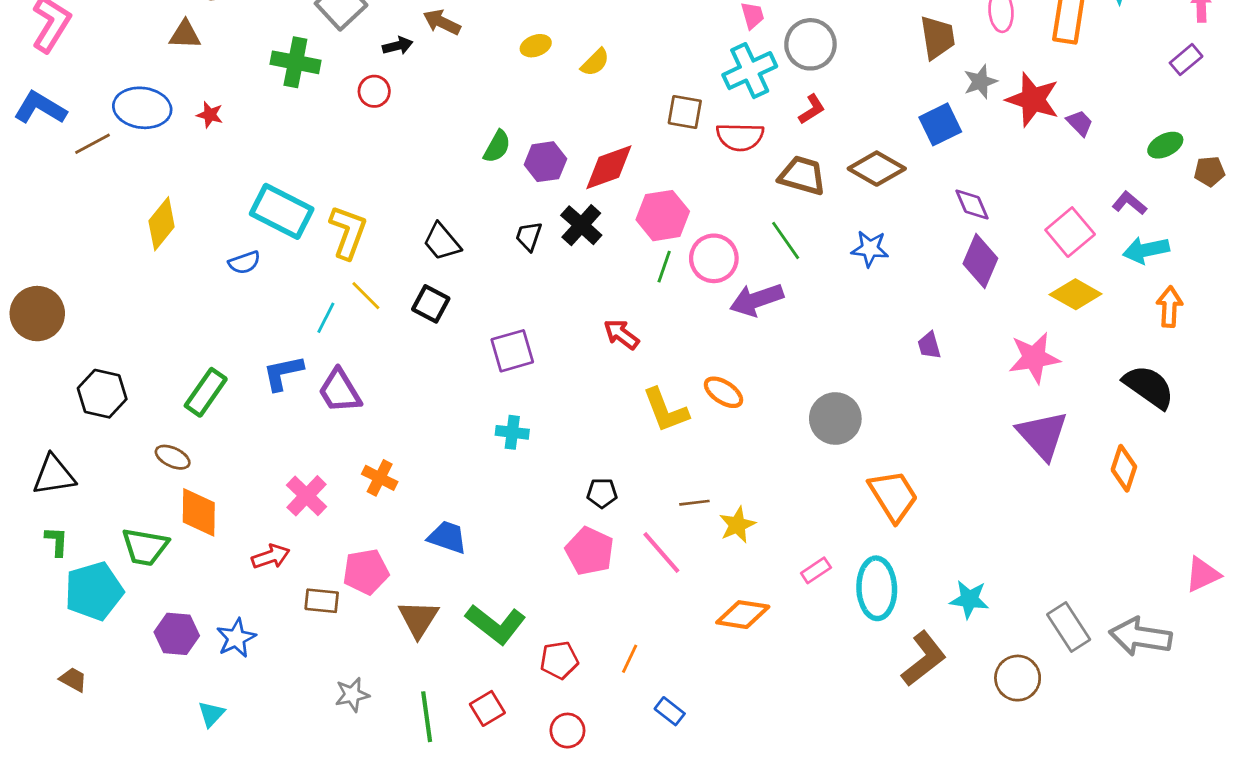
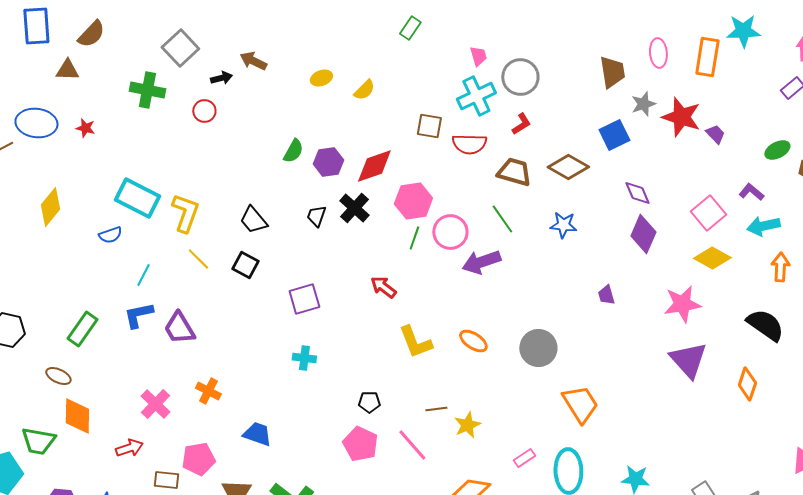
cyan line: (326, 318) -> (143, 275), moved
orange ellipse: (723, 392) -> (473, 341), moved

